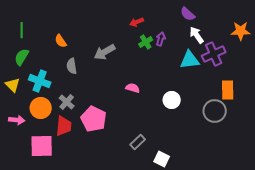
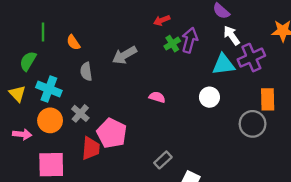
green line: (22, 30) -> (43, 32), moved
purple arrow: (161, 39) -> (190, 40), size x1.5
white circle: (172, 100) -> (209, 97), moved
red trapezoid: (64, 126) -> (91, 148), moved

